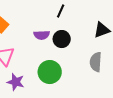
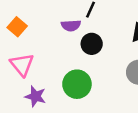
purple semicircle: (42, 35) -> (71, 26), moved

